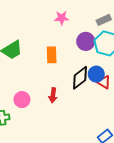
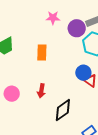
purple circle: (86, 41) -> (77, 28), moved
black diamond: (80, 78) -> (63, 110), moved

